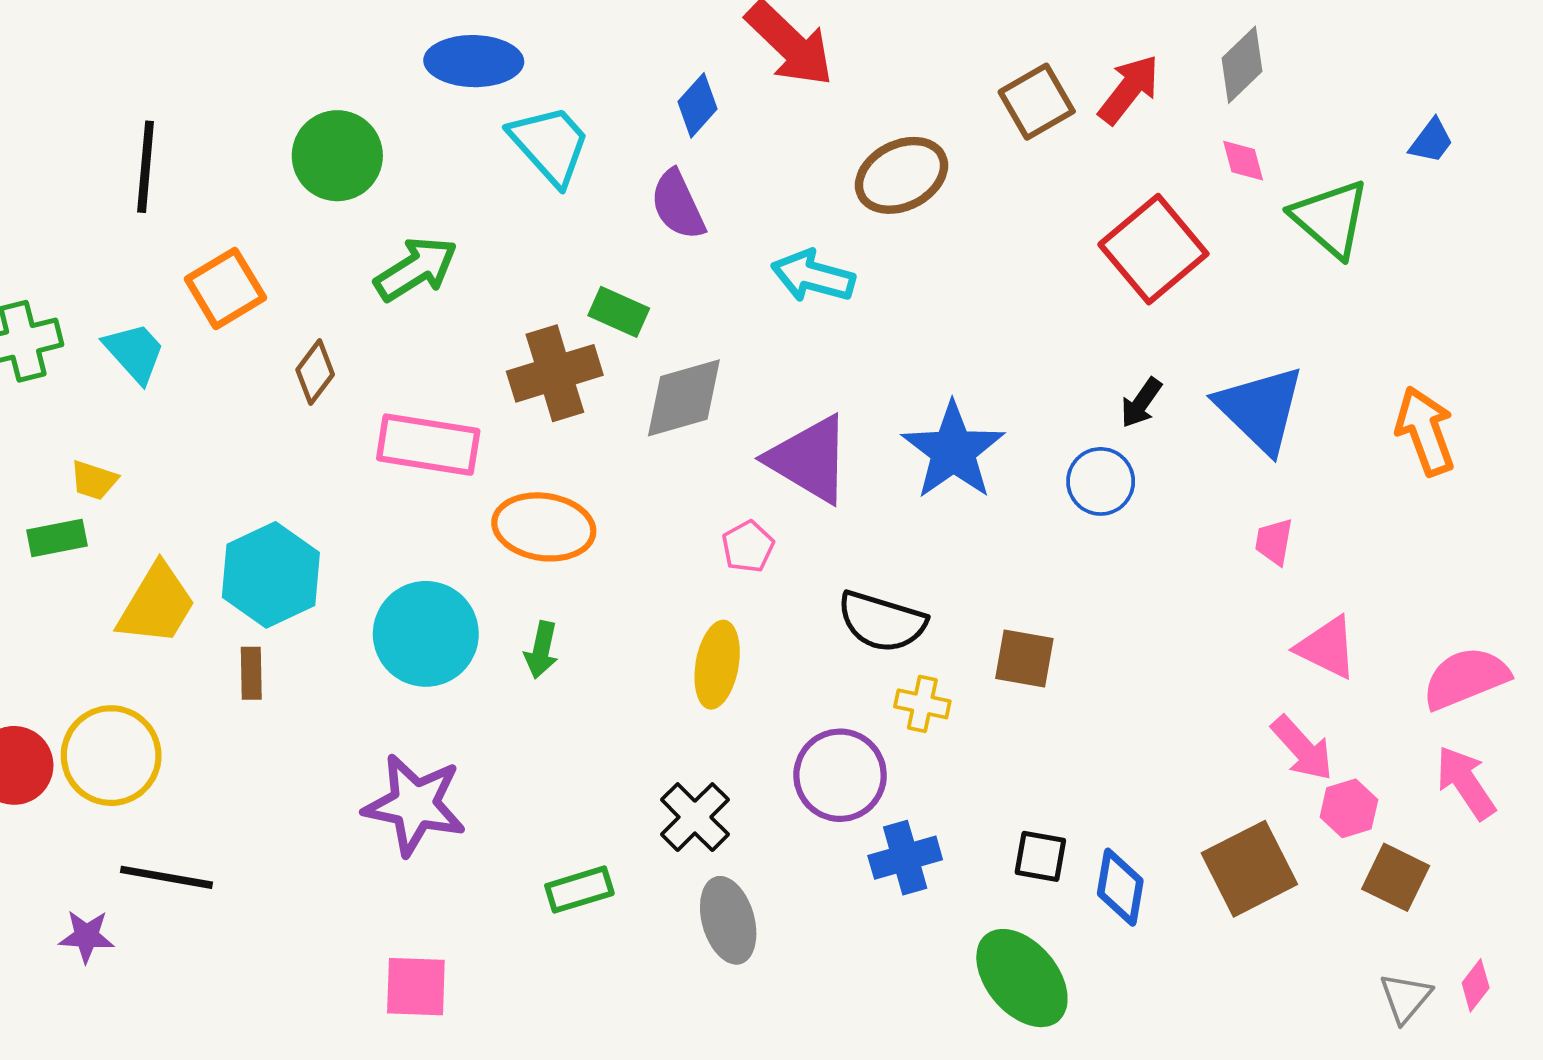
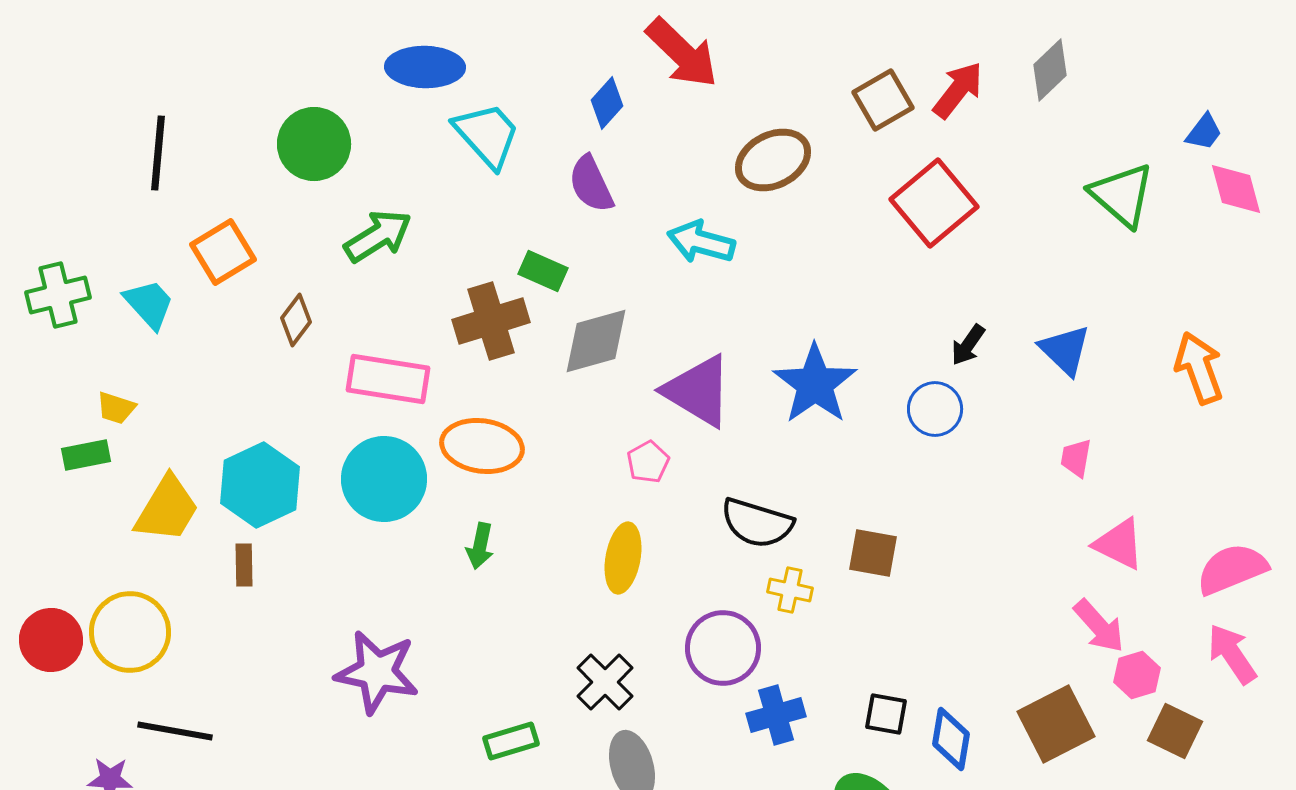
pink diamond: (1243, 161) -> (1236, 189), moved, size x1.5
red square: (1153, 249) -> (934, 203), moved
blue triangle: (1260, 409) -> (1065, 350), size x0.7
cyan circle: (426, 634) -> (384, 479), moved

